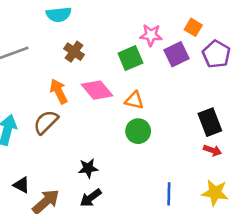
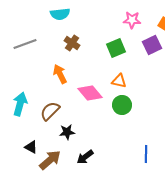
pink star: (151, 35) -> (132, 20), moved
pink diamond: (97, 90) -> (90, 93), moved
brown semicircle: (46, 122) -> (50, 111), moved
black star: (88, 168) -> (67, 132), moved

